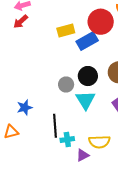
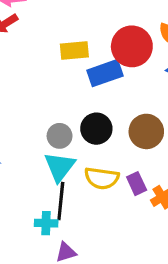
cyan triangle: (85, 100) -> (60, 167), moved
black line: (55, 126) -> (61, 201), moved
yellow semicircle: (99, 142) -> (102, 178), moved

